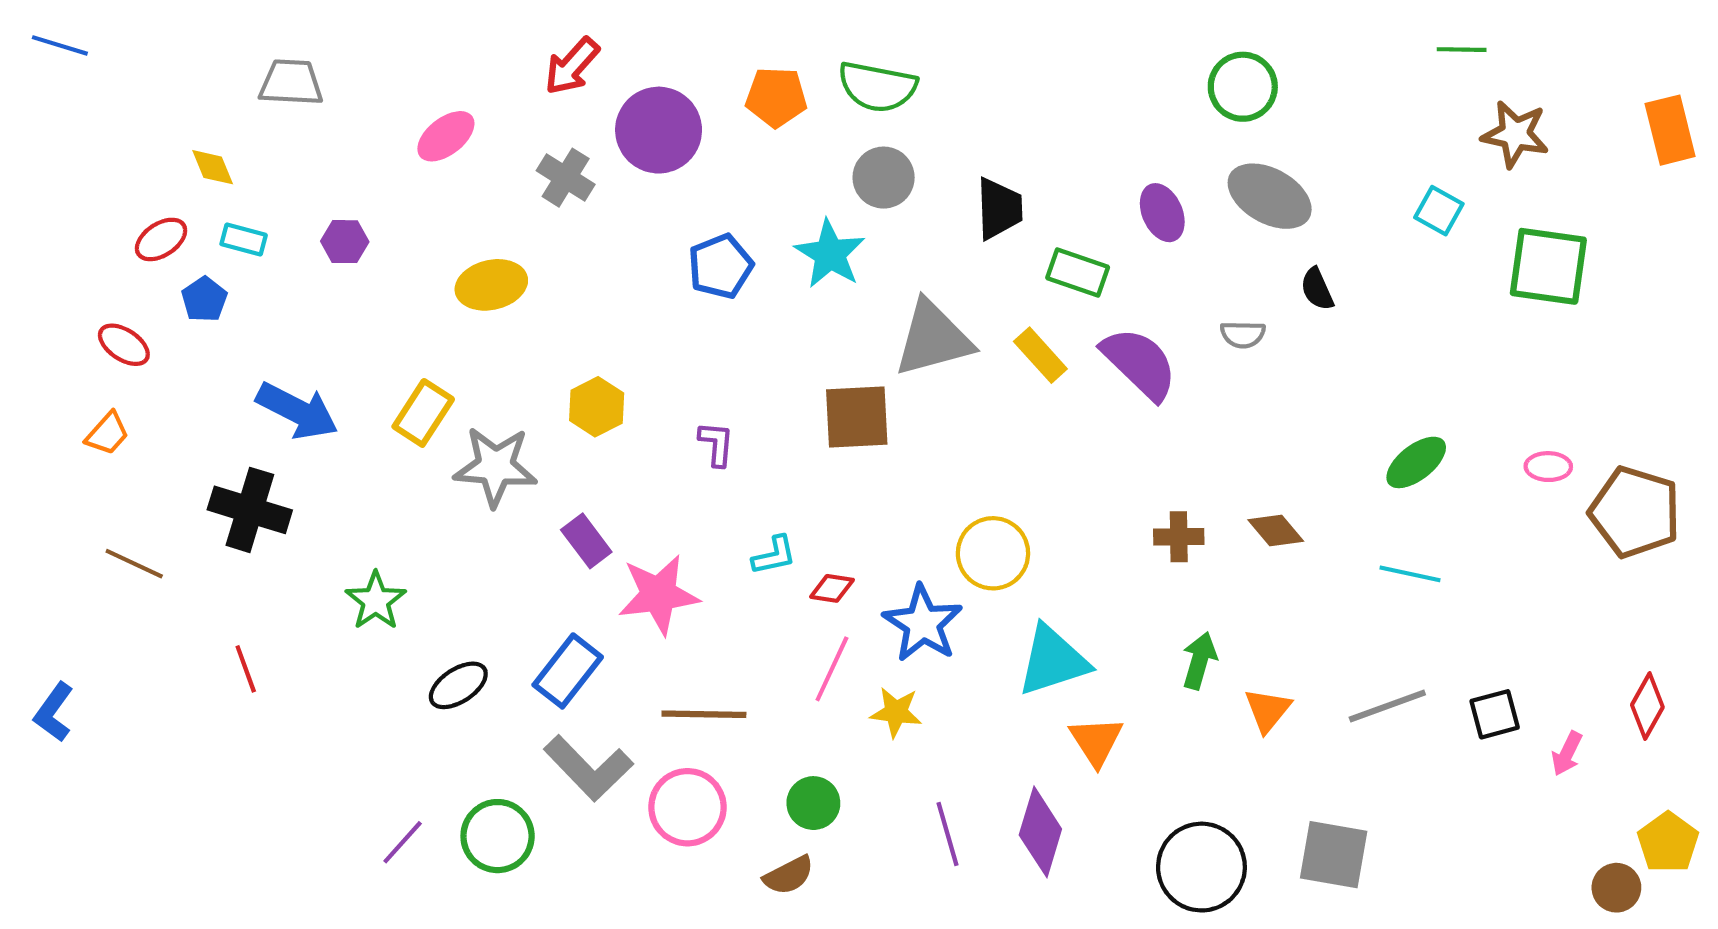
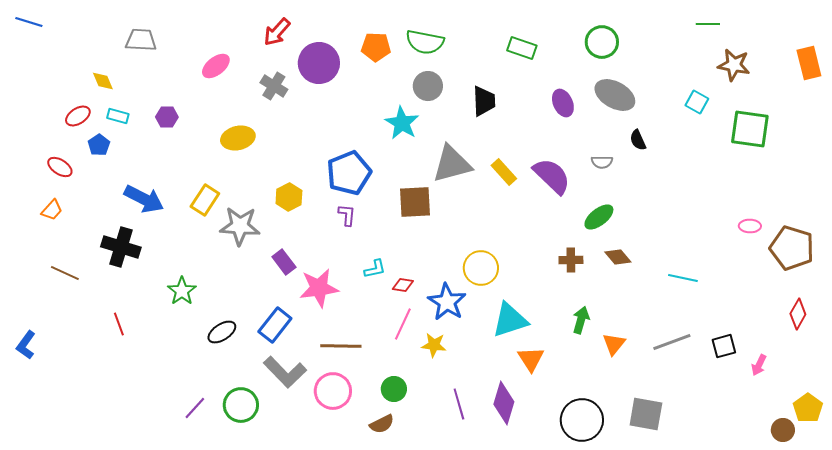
blue pentagon: (720, 266) -> (349, 173), moved, size x1.4
green rectangle: (1078, 273) -> (522, 48), moved
green ellipse: (1416, 462) -> (599, 217), moved
red diamond: (1647, 706) -> (798, 314), moved

